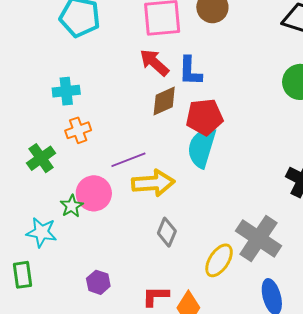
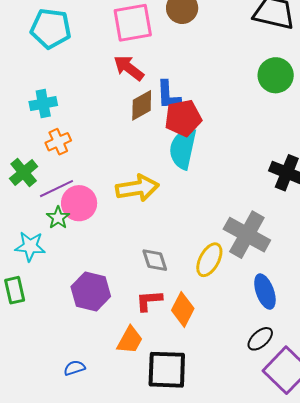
blue L-shape: (190, 71) -> (168, 95), moved
purple line: (128, 160) -> (56, 189), moved
gray diamond: (167, 232) -> (155, 260), moved, turned -36
purple hexagon: (98, 282) -> (91, 291), size x1.6

